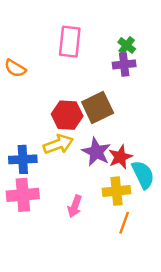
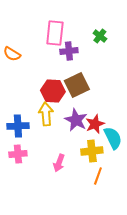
purple cross: (124, 64) -> (69, 51), moved
yellow arrow: (58, 144) -> (46, 114), turned -75
pink cross: (23, 195) -> (18, 154), size x0.7

